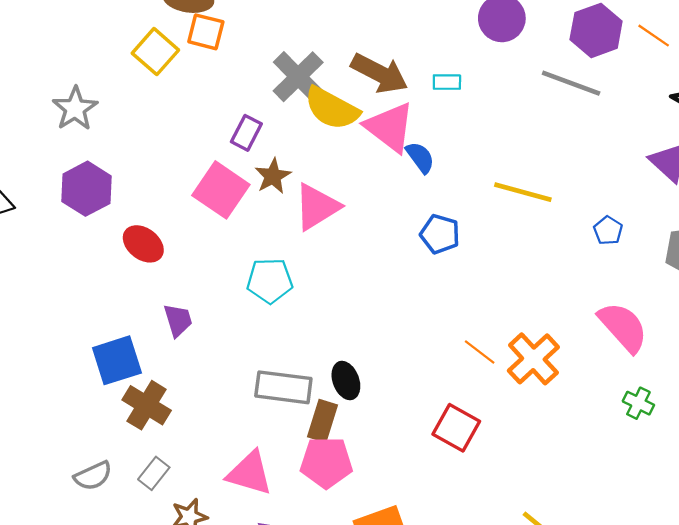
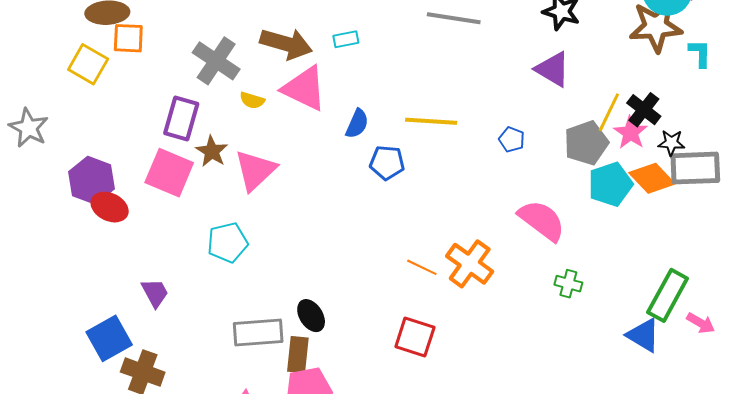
yellow semicircle: (332, 108) -> (252, 100), moved, size x0.5
purple rectangle: (246, 133) -> (181, 119), size x1.4
blue semicircle: (420, 157) -> (357, 124), moved, turned 72
purple hexagon: (86, 189) -> (92, 180), moved
blue pentagon: (440, 234) -> (387, 163), moved
red ellipse: (143, 244) -> (110, 207), moved

